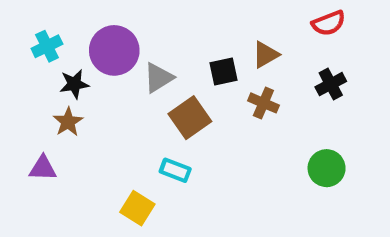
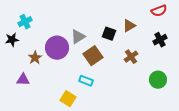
purple circle: (114, 50) -> (57, 48), moved
black square: (224, 71) -> (109, 34), turned 32
black star: (74, 84) -> (12, 40), moved
brown cross: (263, 103) -> (131, 57), moved, turned 32

